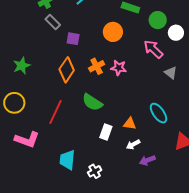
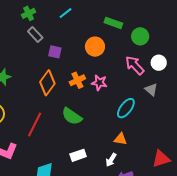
white circle: (176, 33) -> (159, 63), moved
cyan ellipse: (158, 113) -> (126, 108), moved, turned 70
orange triangle: (130, 124) -> (120, 139), moved
white rectangle: (106, 132) -> (78, 155), moved, turned 49
white arrow: (133, 145) -> (111, 160), turned -32

